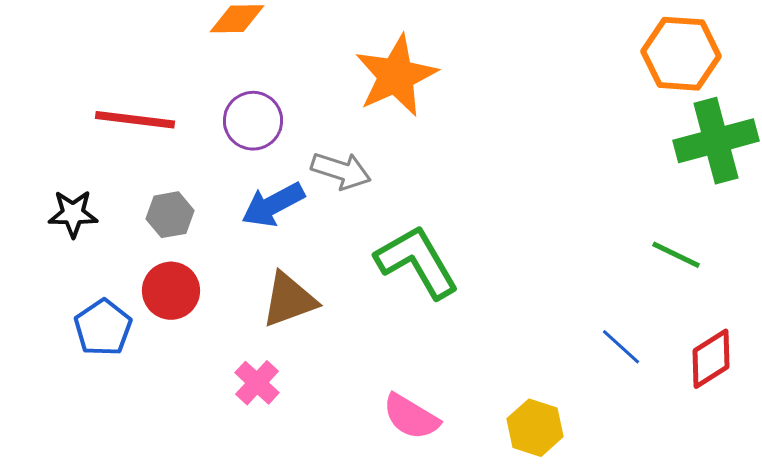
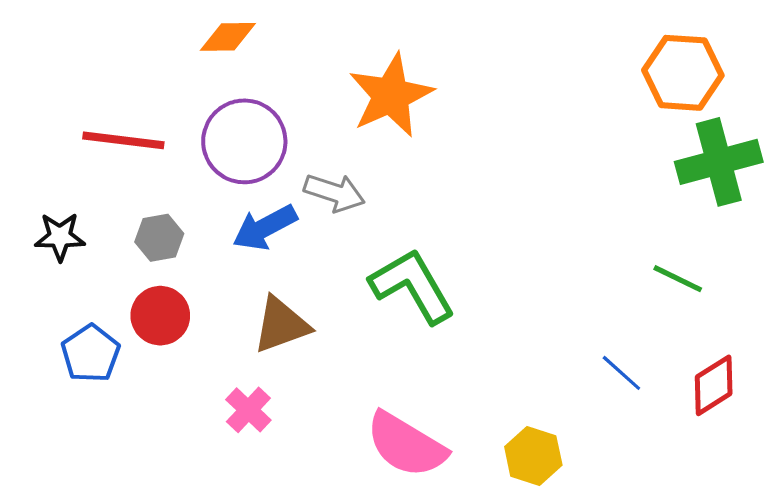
purple circle: (253, 121) -> (244, 141), size x1.4
pink semicircle: (411, 417) -> (406, 445), size x1.4

